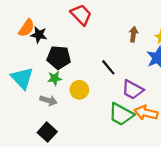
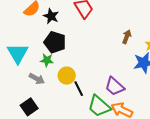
black star: (39, 35) -> (51, 16), moved
black line: (108, 67) -> (79, 89), moved

